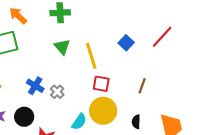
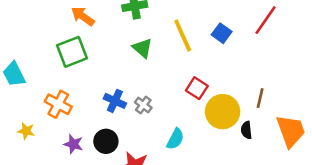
yellow line: (91, 56) -> (183, 36), moved
red square: (101, 84) -> (197, 88), turned 30
brown line: (142, 86) -> (260, 98), moved
yellow circle: (103, 111) -> (223, 112), moved

